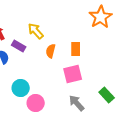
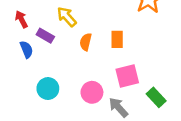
pink square: (73, 74) -> (127, 76), moved
pink circle: (36, 103) -> (92, 92), moved

